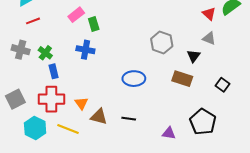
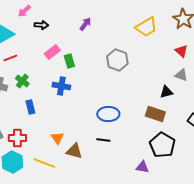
gray hexagon: (162, 43) -> (117, 60), moved
green cross: (45, 53) -> (22, 81), moved
black triangle: (194, 56) -> (166, 92), turned 40
red cross: (51, 99) -> (17, 138), moved, size x0.7
black line: (129, 119) -> (103, 140), moved
black pentagon: (203, 122) -> (162, 145), moved

